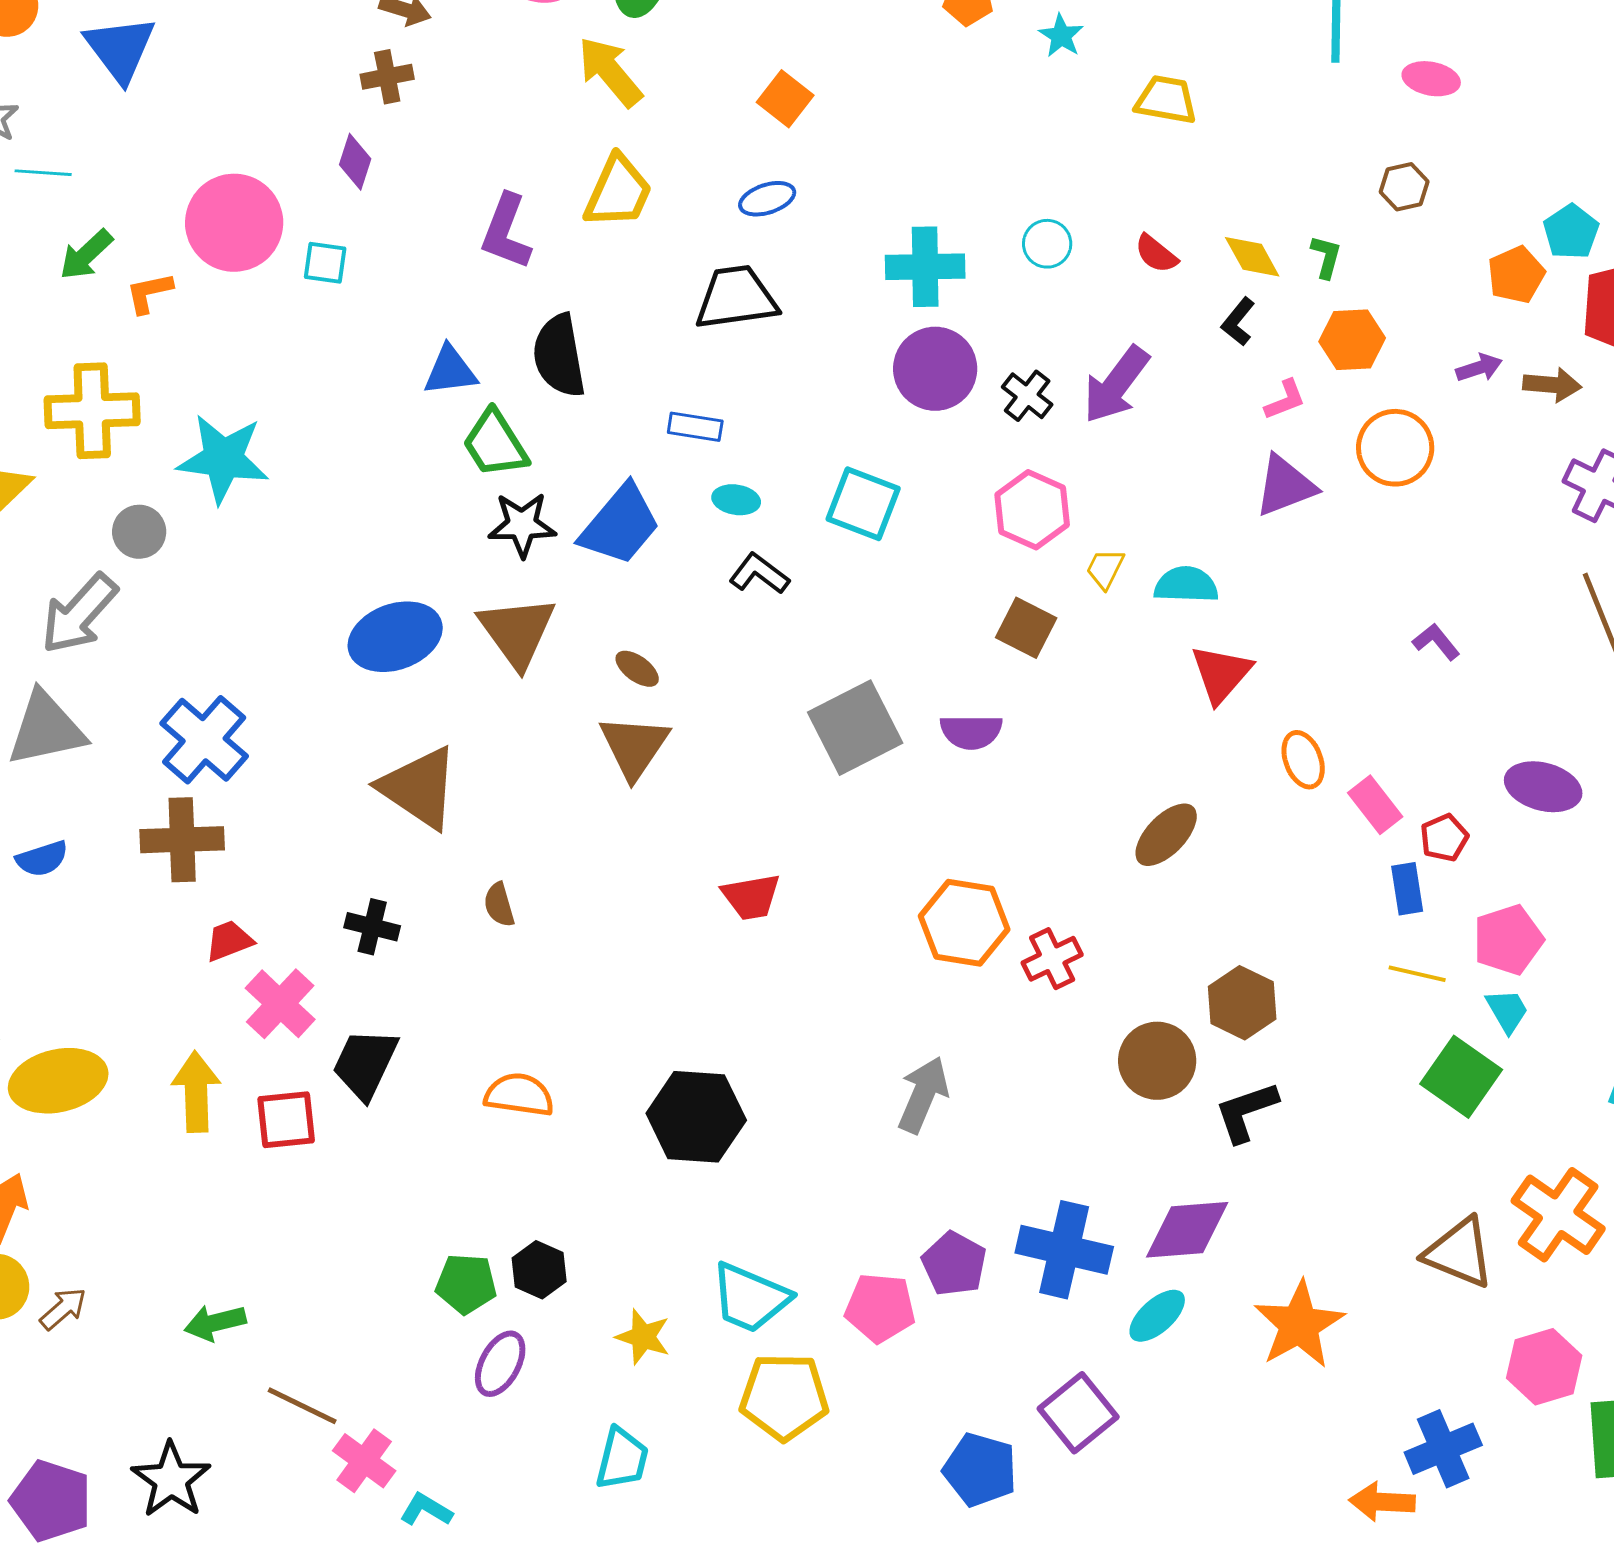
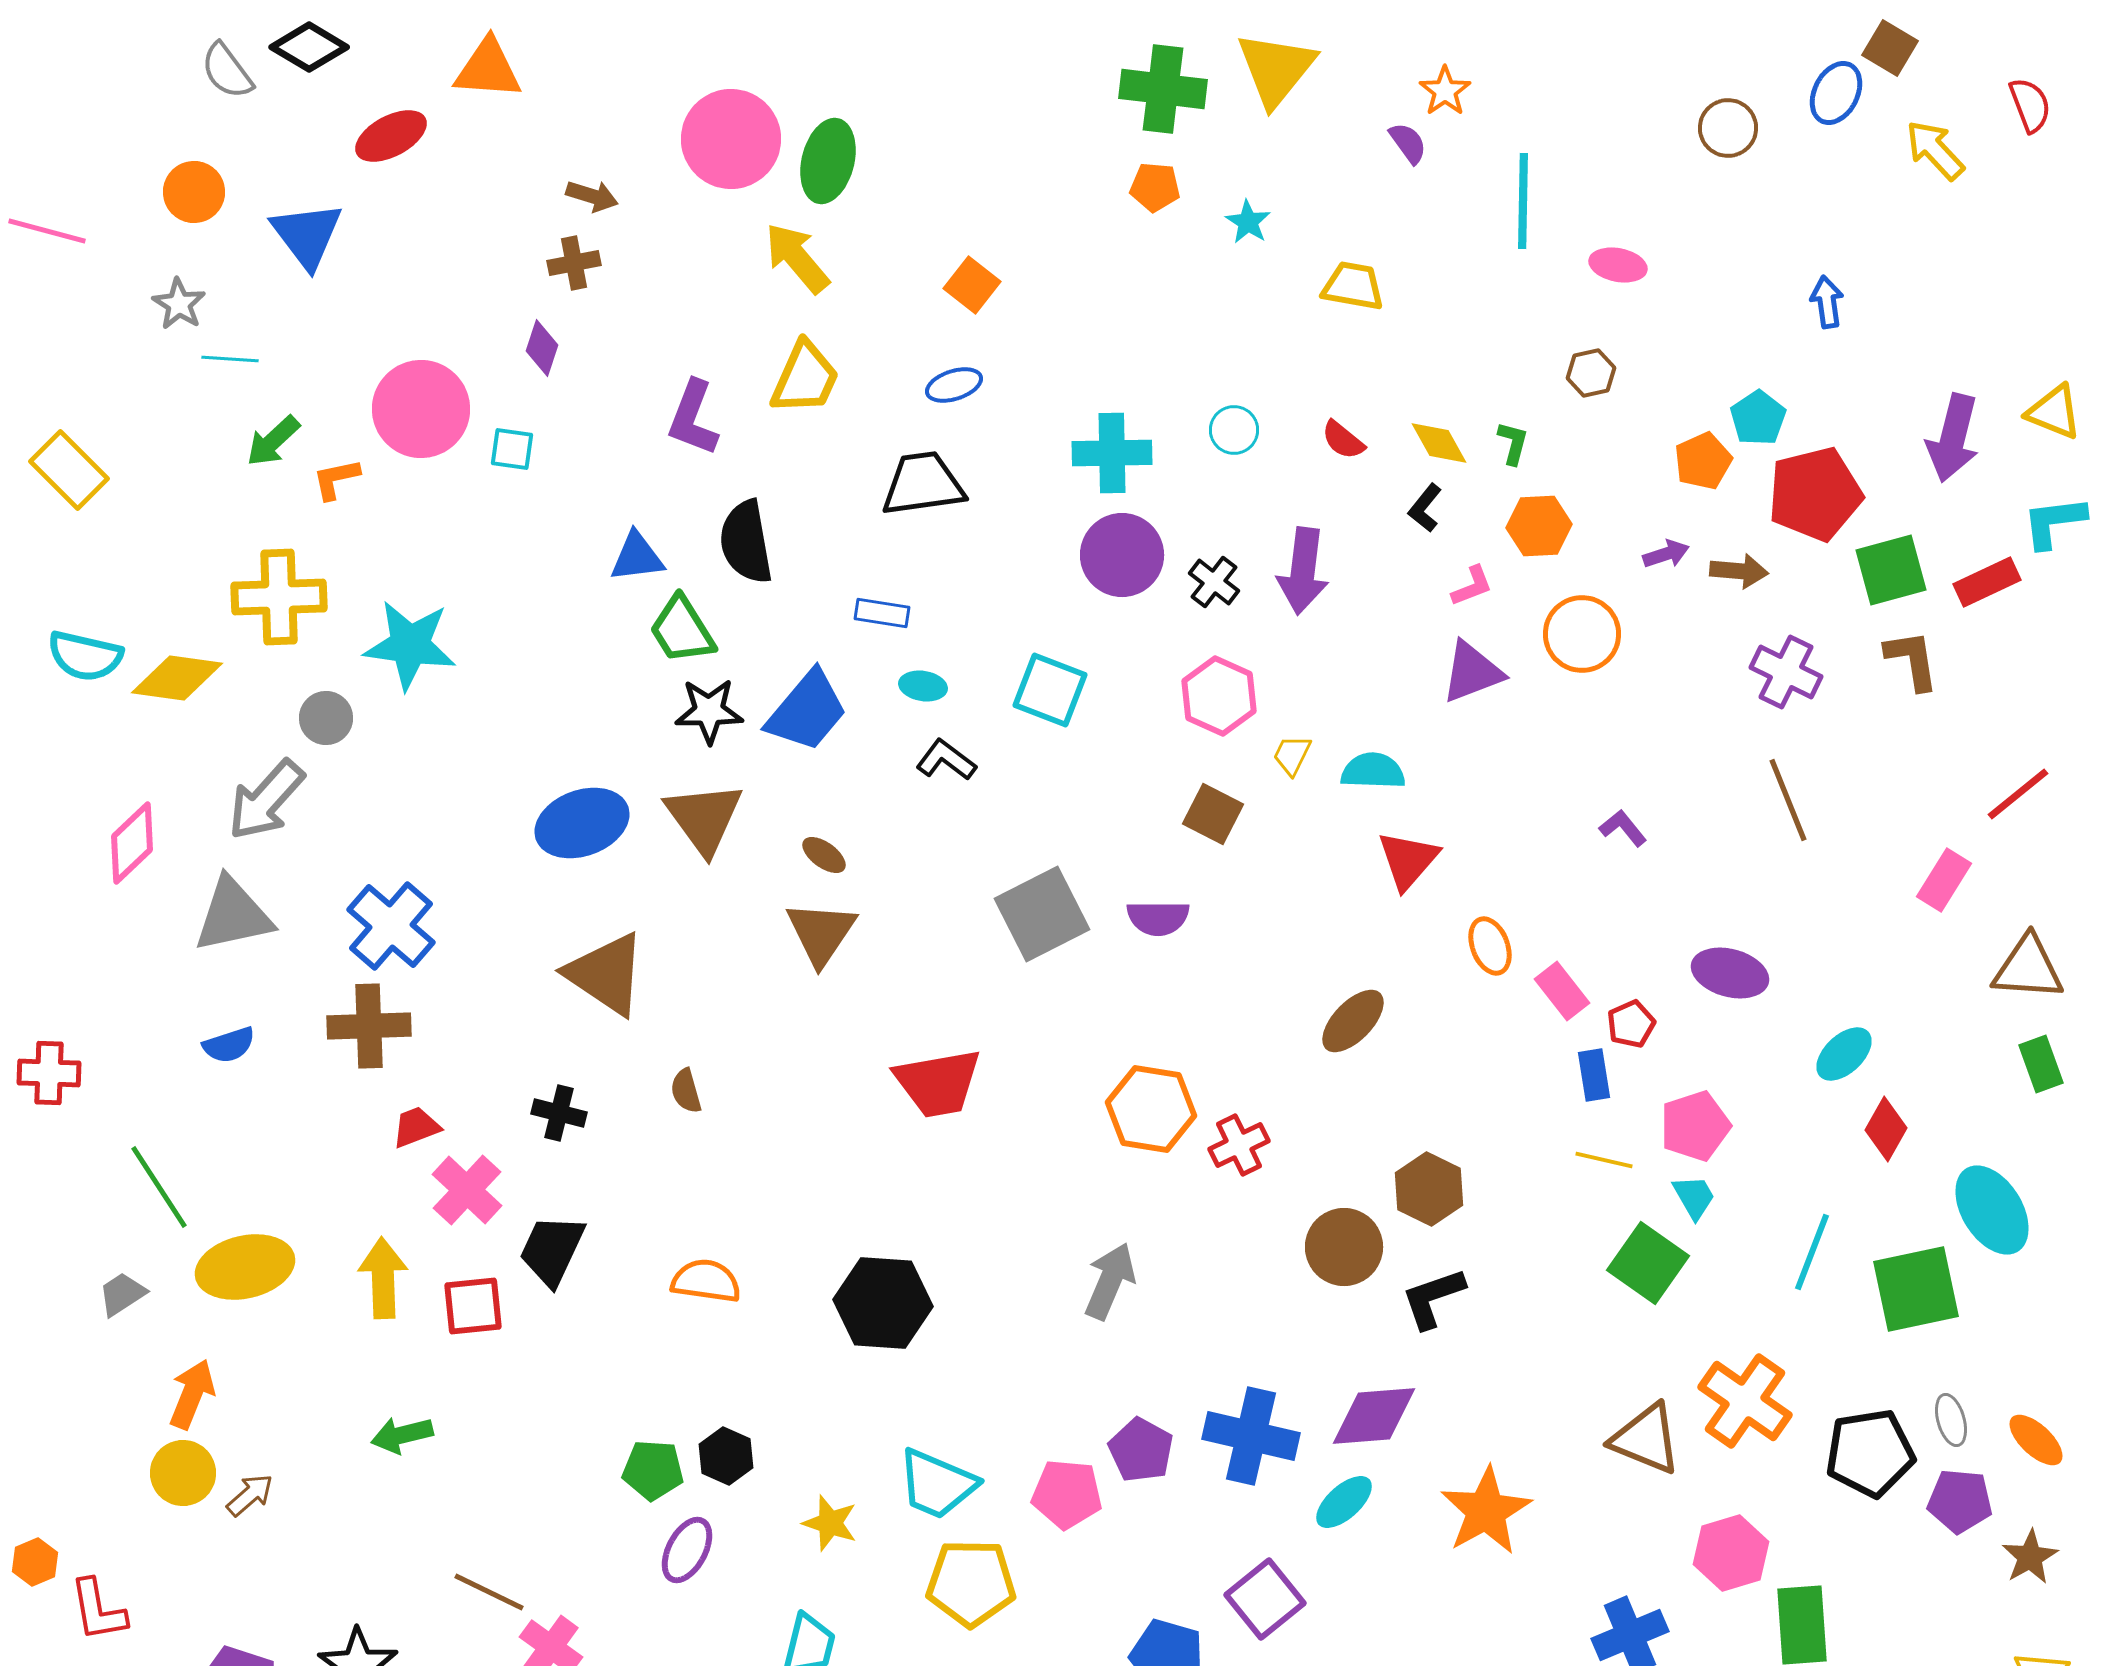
purple arrow: (1116, 385) -> (1303, 571), turned -30
red trapezoid: (751, 897) -> (938, 1083), size x1.5
green arrow: (215, 1323) -> (402, 1435), moved

